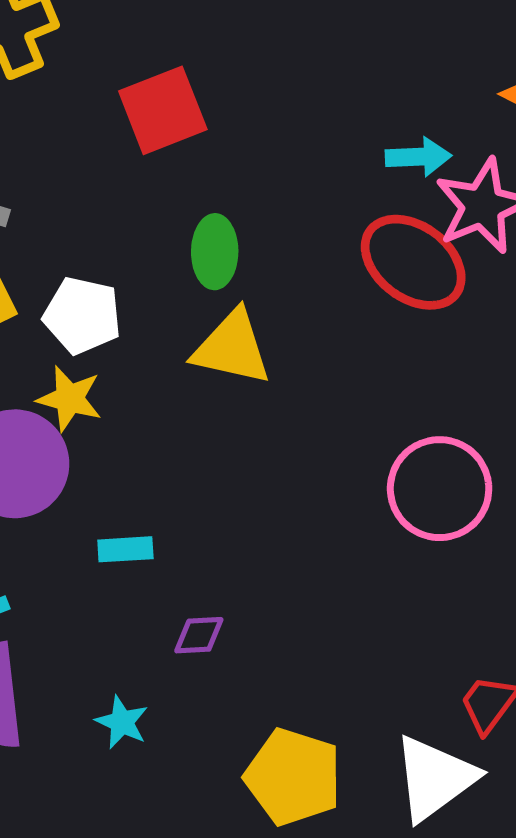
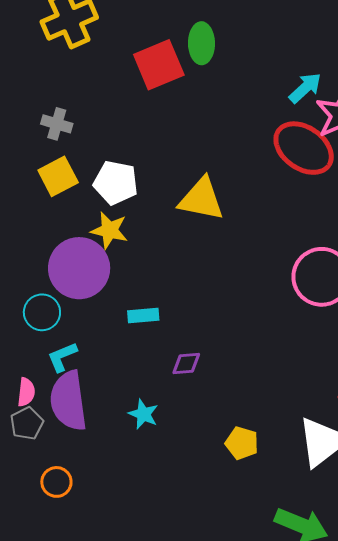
cyan arrow: (418, 157) -> (305, 88), turned -39
green ellipse: (215, 252) -> (201, 43), moved
yellow pentagon: (293, 777) -> (242, 443), size x0.6

